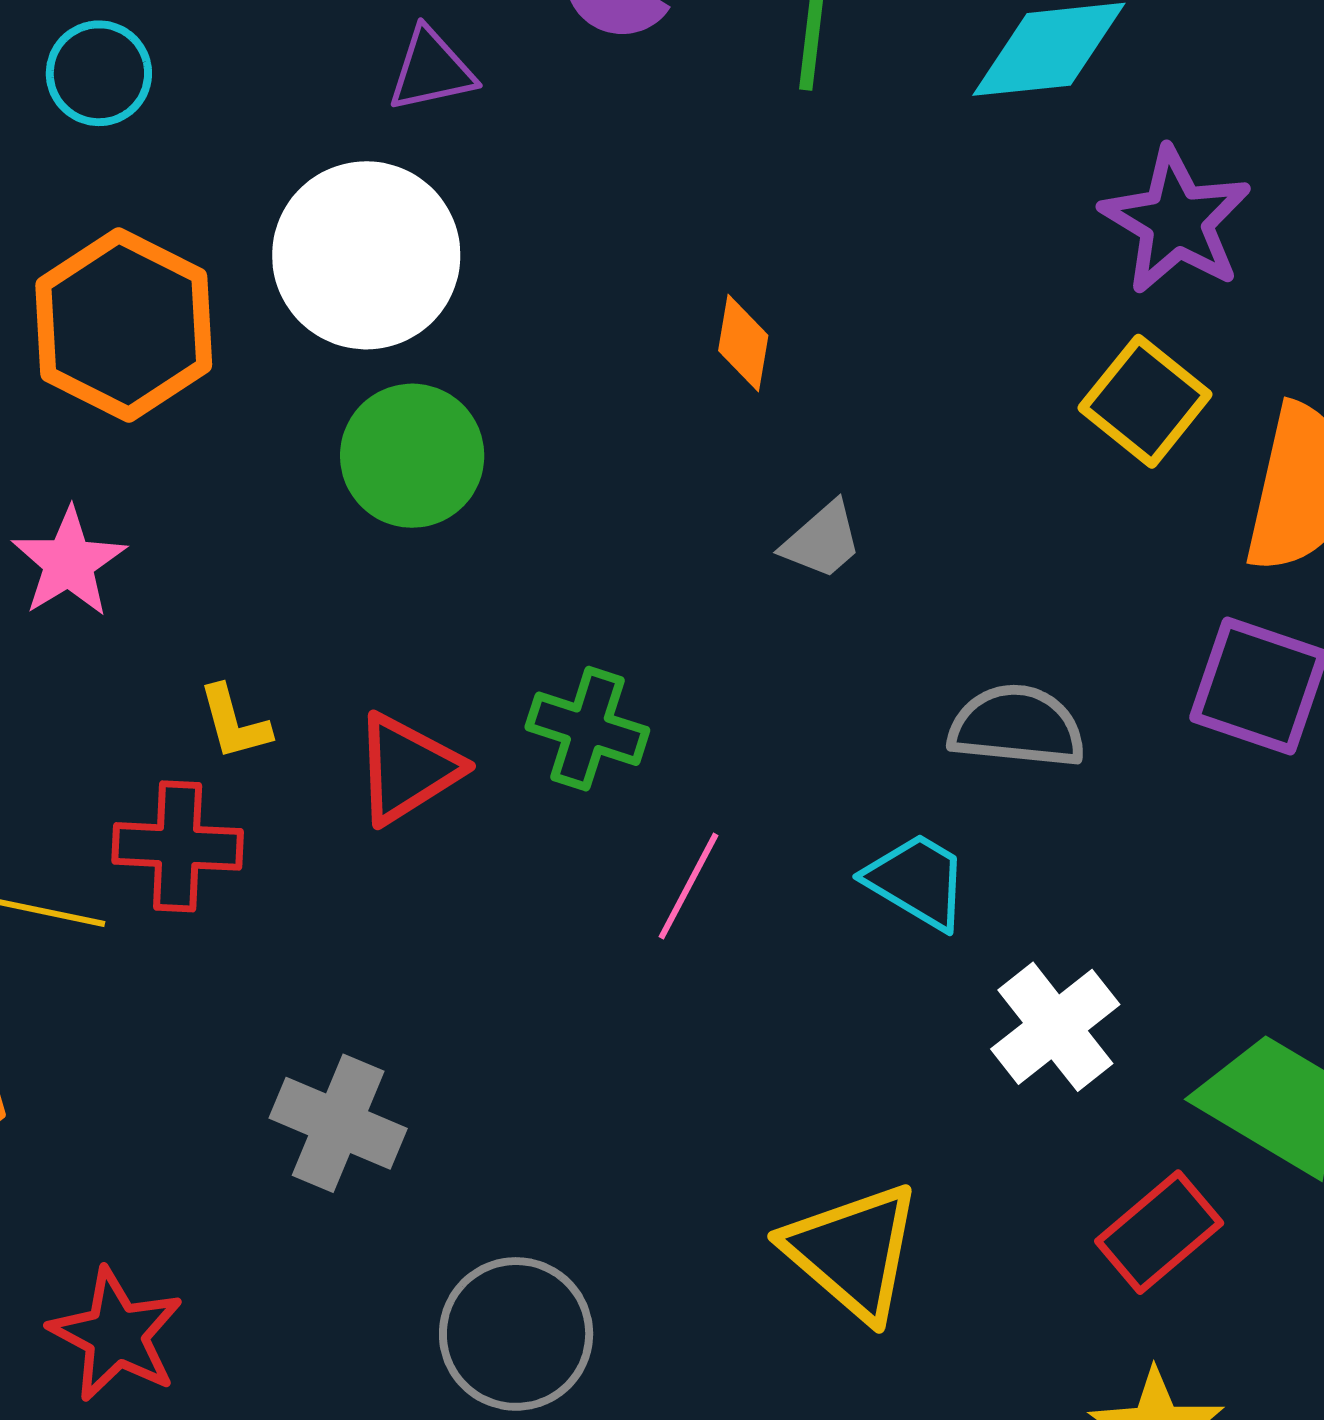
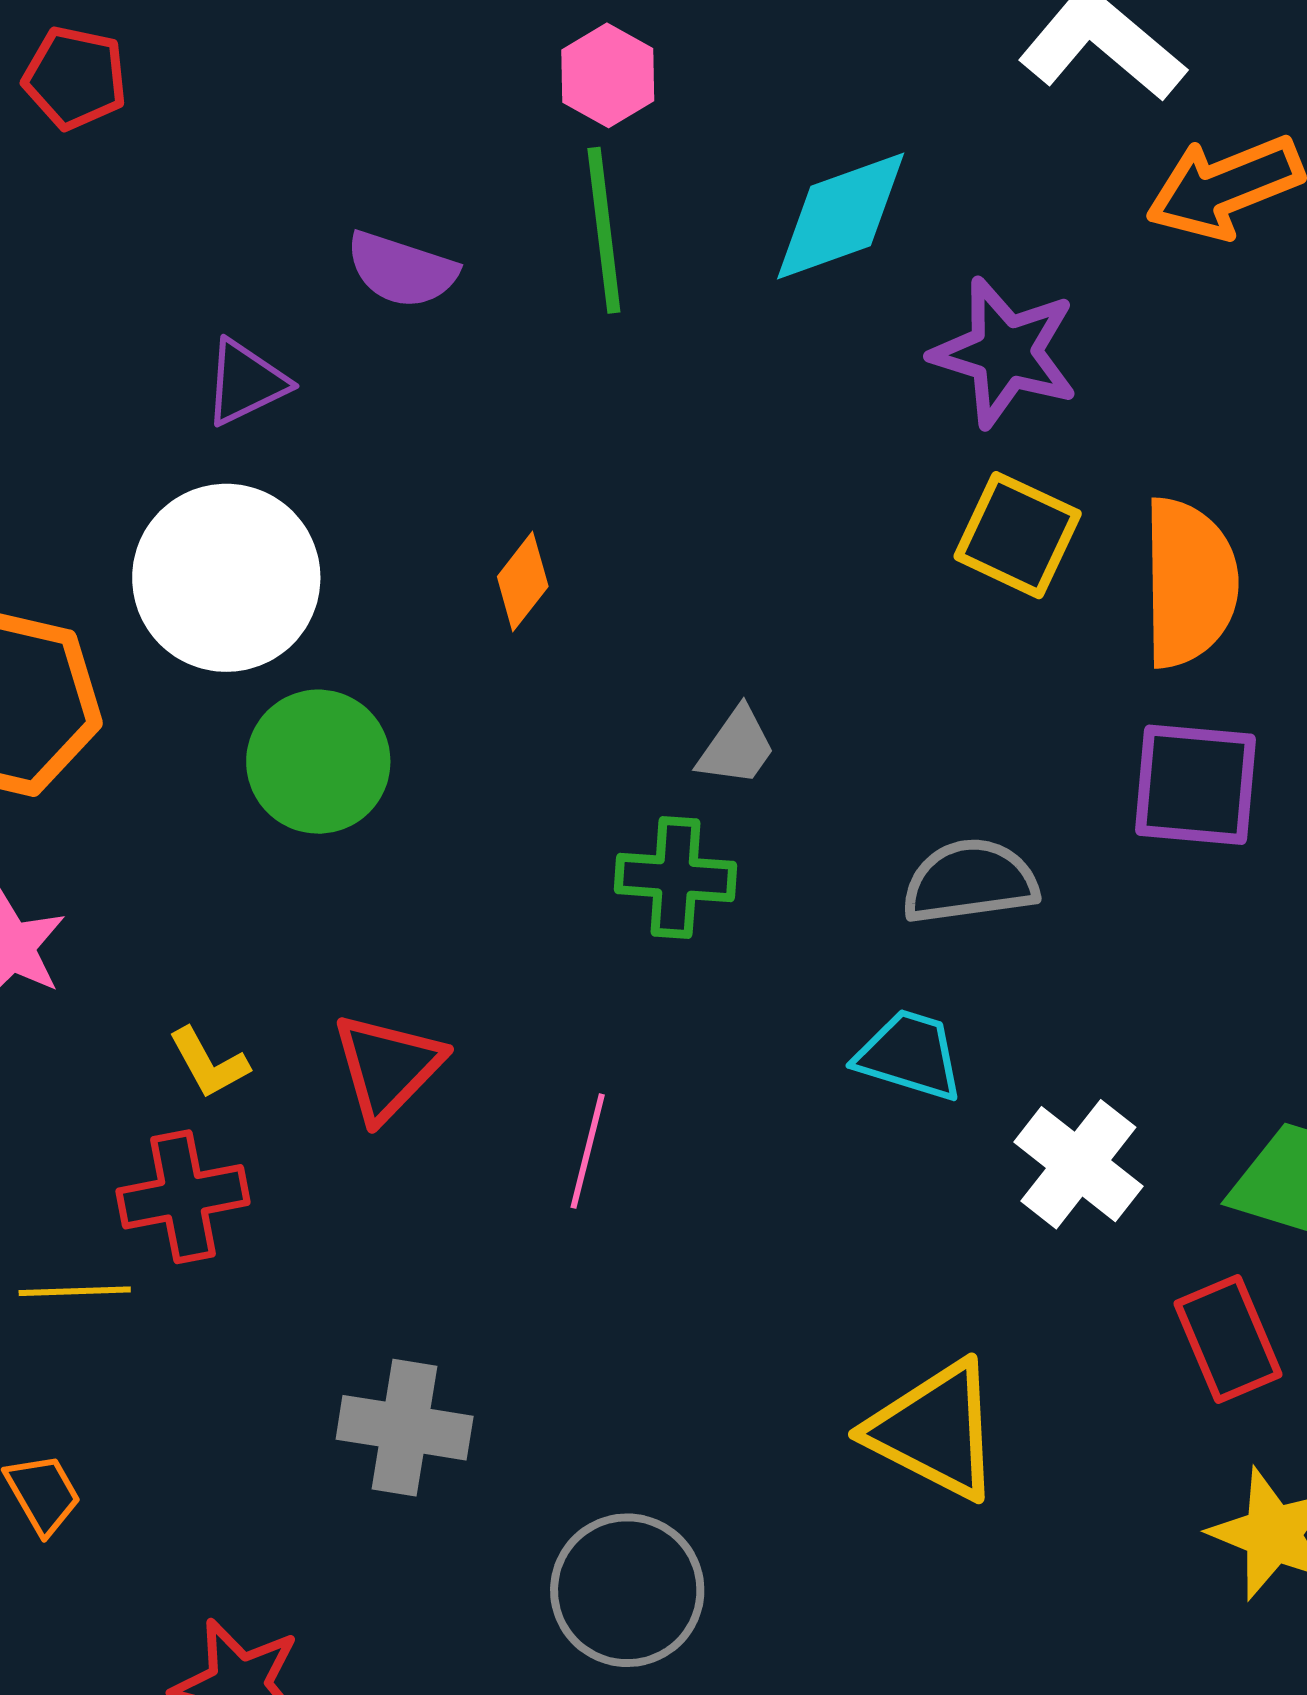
orange diamond: (743, 343) -> (523, 581), moved, turned 42
green cross: (587, 729) -> (676, 878), moved
pink line: (689, 886) -> (588, 1151), moved
red rectangle: (1159, 1232) -> (1228, 1339), turned -59

